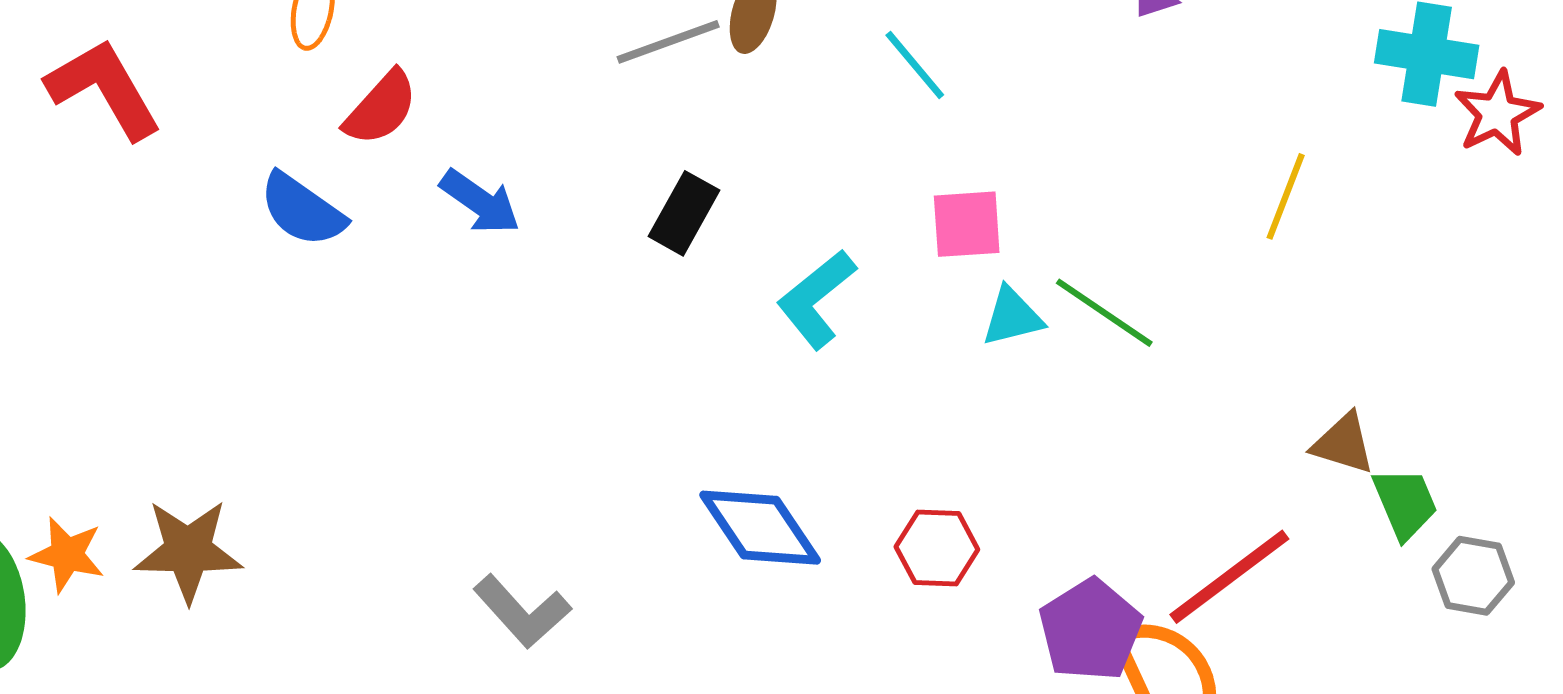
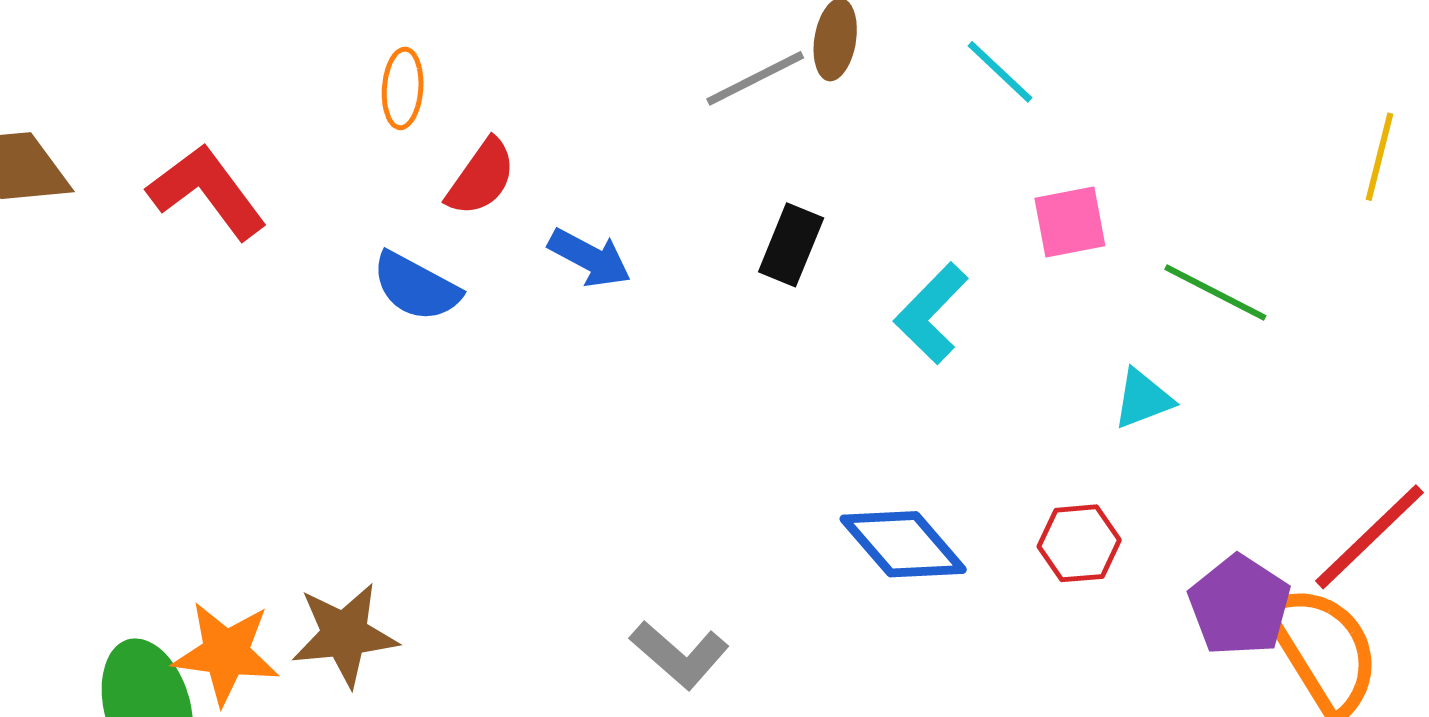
cyan triangle: (1012, 317) -> (1143, 399), moved
orange star: (67, 555) -> (226, 653), size x1.4

